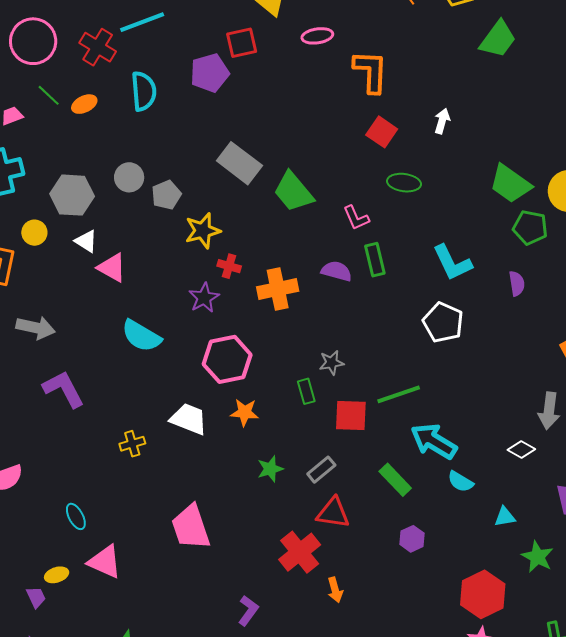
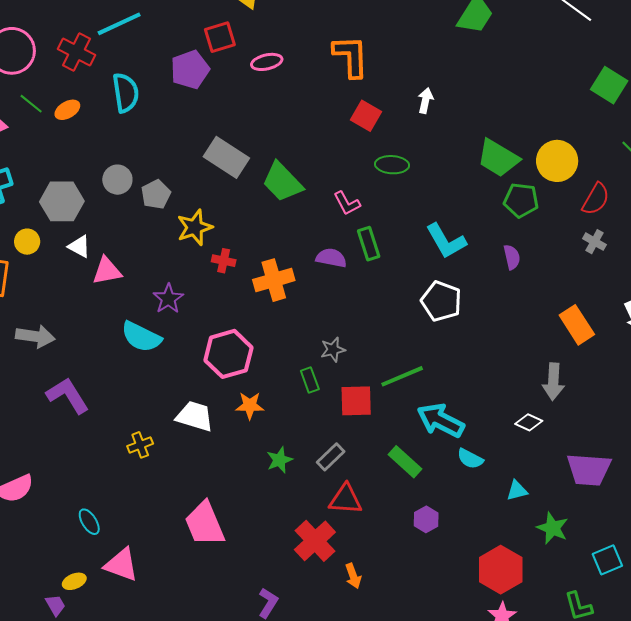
pink ellipse: (317, 36) -> (267, 62), moved
pink triangle: (112, 268) -> (107, 271), turned -36
purple star: (204, 298) -> (168, 299), moved

